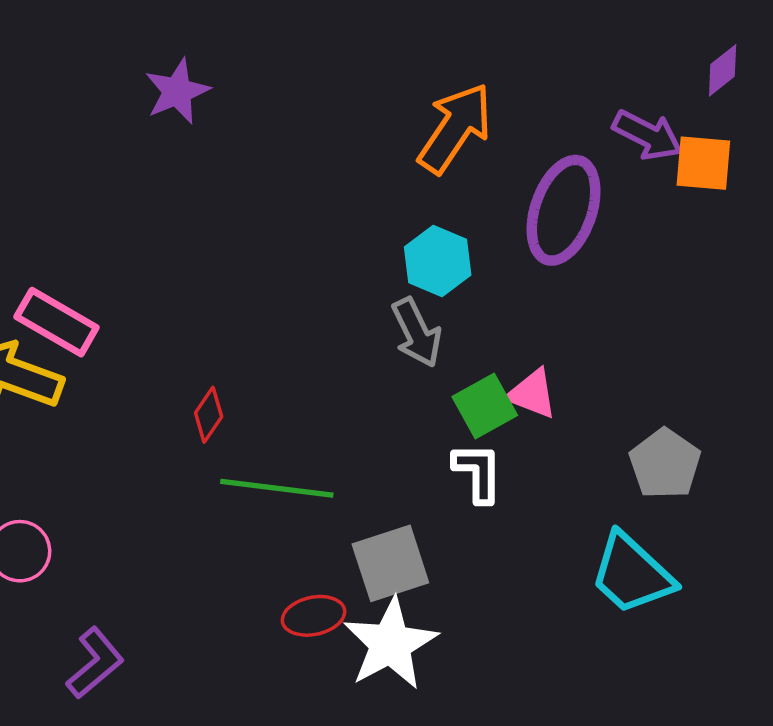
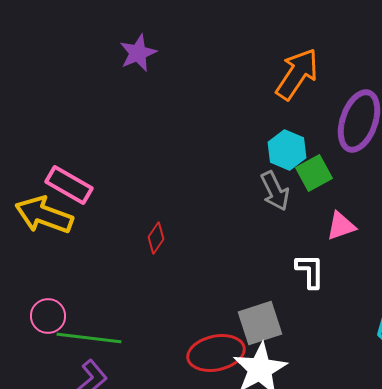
pink triangle: (532, 394) -> (341, 226), turned -40
green square: (485, 406) -> (314, 173), moved
green line: (277, 488) -> (89, 338), moved
red ellipse: (314, 616) -> (216, 353), size x1.6

